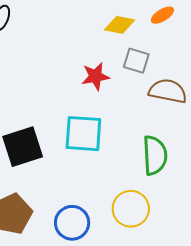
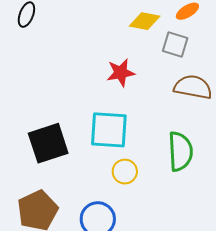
gray square: (136, 61) -> (175, 44), moved
yellow circle: (131, 209) -> (125, 172), moved, size x0.7

